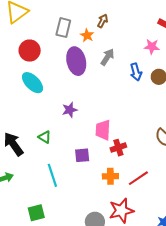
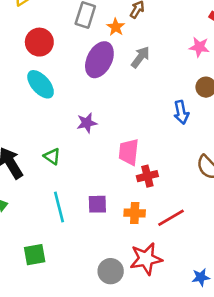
purple ellipse: (76, 61) -> (99, 60), turned 36
blue arrow: (136, 72) -> (181, 112), moved
purple square: (82, 155) -> (97, 204), moved

